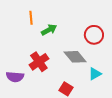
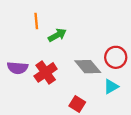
red circle: (94, 35) -> (116, 57), moved
purple semicircle: (15, 77) -> (18, 68), moved

